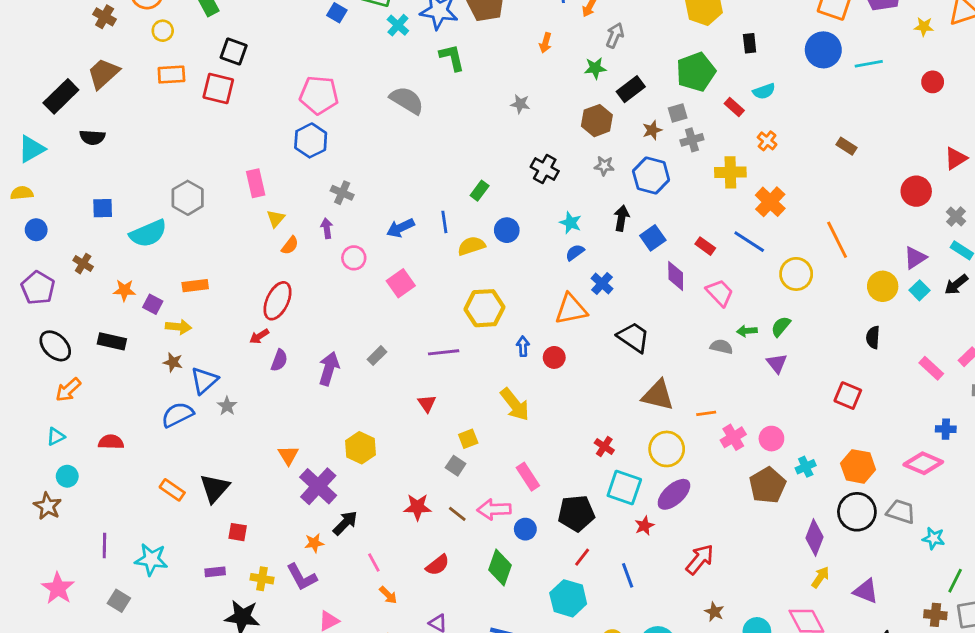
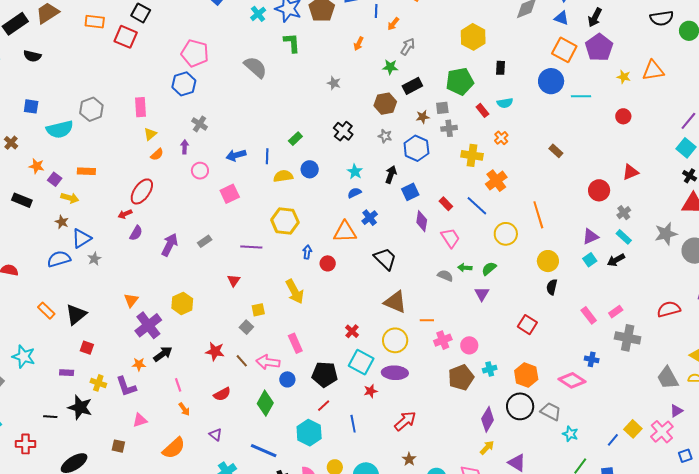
yellow circle: (883, 286) -> (548, 261), moved
purple ellipse: (674, 494) -> (395, 373), turned 35

